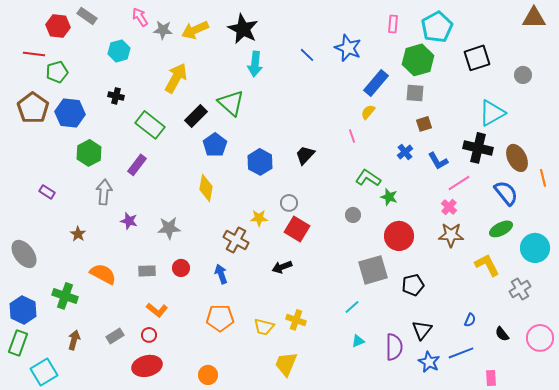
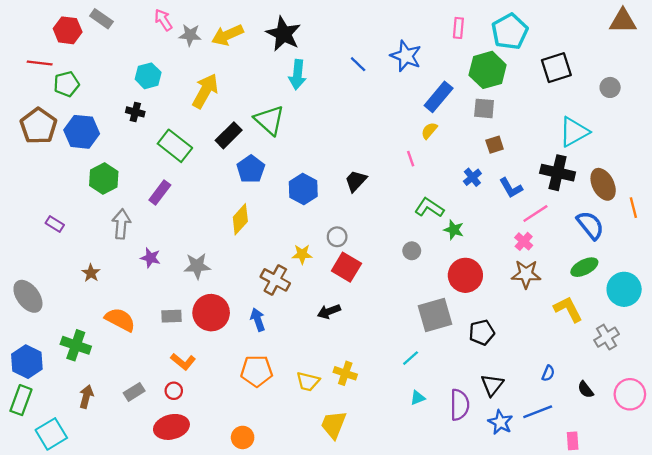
cyan hexagon: (119, 51) -> (148, 76), moved
yellow diamond: (206, 188) -> (240, 219), turned 32
red circle: (181, 268) -> (211, 313), size x1.8

